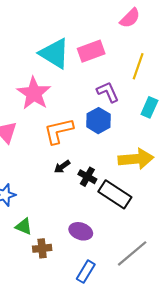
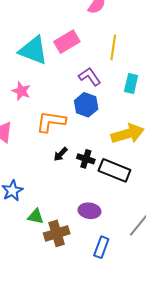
pink star: (34, 93) -> (21, 91), size x0.6
orange L-shape: (59, 131) -> (51, 122), turned 32
brown cross: (42, 248) -> (57, 233), size x1.4

